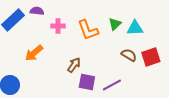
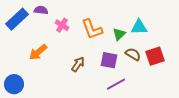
green triangle: (115, 24) -> (119, 34), moved
pink cross: (58, 26) -> (62, 25), turned 32
purple square: (87, 82) -> (109, 60), moved

